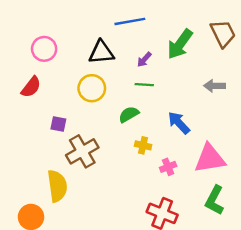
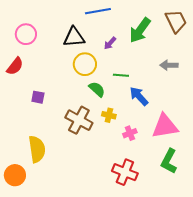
green line: (144, 85) -> (121, 75), moved
yellow circle: (92, 88) -> (85, 64), moved
green semicircle: (129, 114) -> (97, 89), turned 72
brown cross: (82, 151) -> (79, 120), moved, turned -32

